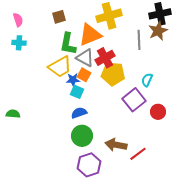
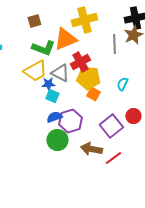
green L-shape: (68, 44) -> (43, 48), turned -80
gray triangle: (85, 58) -> (60, 73), moved
orange square: (84, 75) -> (93, 94), moved
purple square: (134, 100) -> (111, 126), moved
purple hexagon: (89, 165) -> (70, 121), moved

